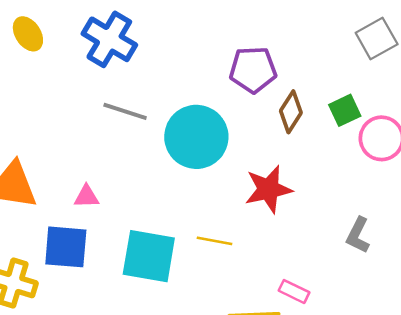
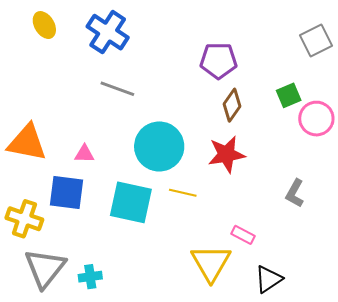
brown diamond: (291, 112) -> (232, 105), moved
cyan circle: (196, 137) -> (159, 146), moved

